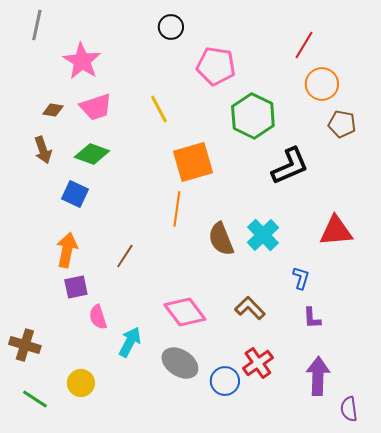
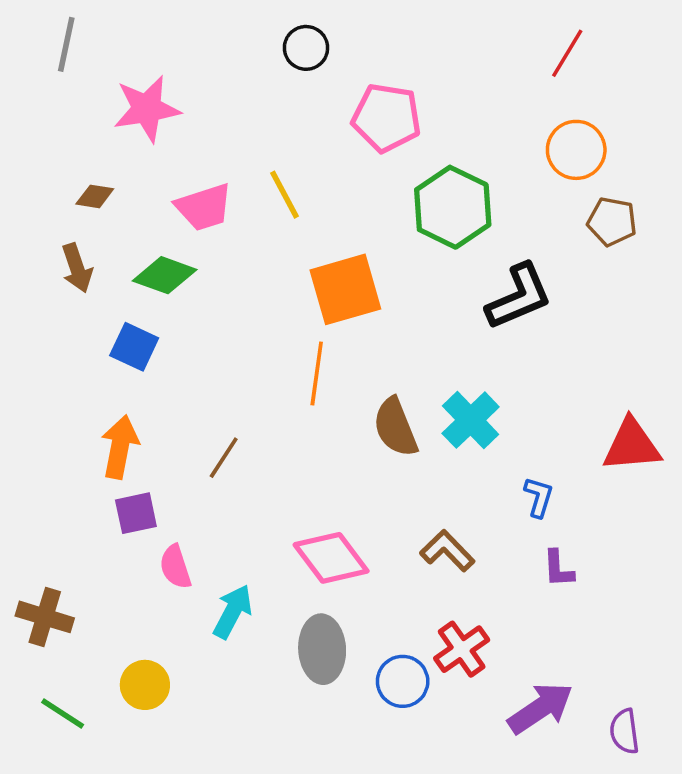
red line: (304, 45) -> (567, 53), moved
pink star: (82, 61) -> (147, 109), turned 30
pink trapezoid: (96, 107) -> (204, 207), moved
red triangle: (336, 231) -> (632, 445), moved
gray ellipse: (180, 363) -> (322, 649), turned 54
purple arrow: (318, 376) -> (540, 708), moved, turned 54

